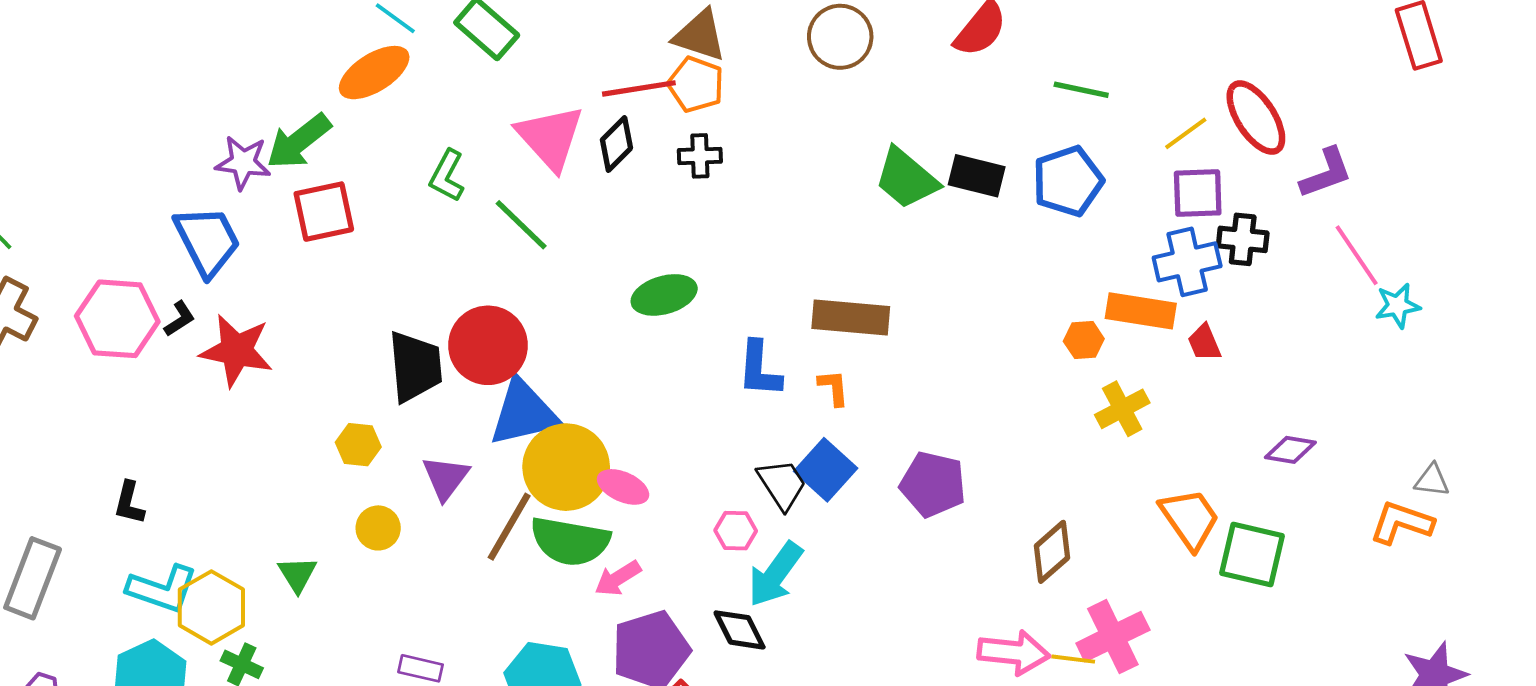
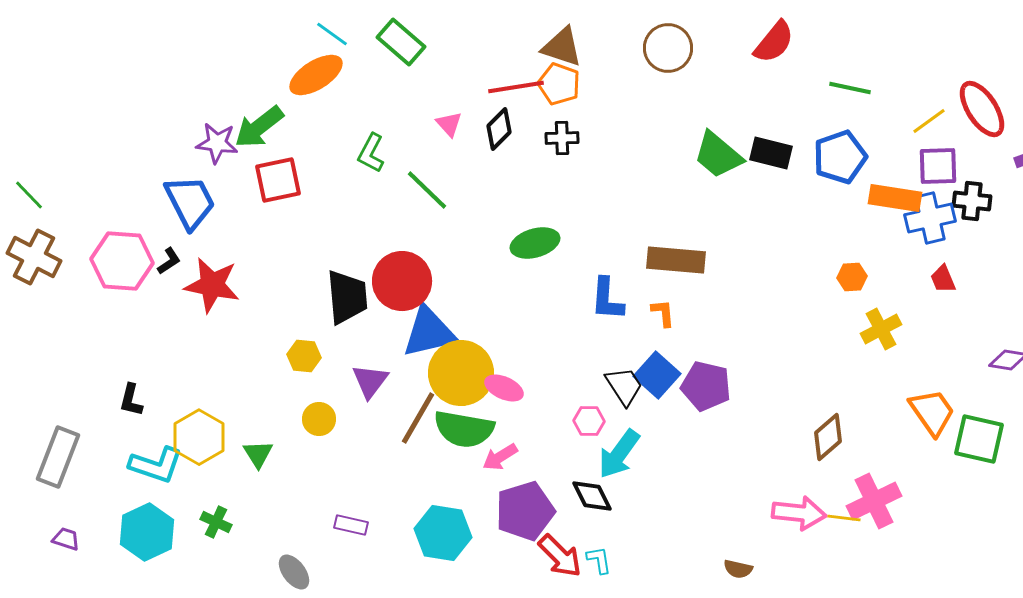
pink triangle: (550, 137) -> (449, 124), size x0.5
orange rectangle: (1141, 311) -> (895, 198), moved
purple pentagon: (933, 484) -> (706, 386), moved
yellow hexagon: (211, 607) -> (199, 437), moved

